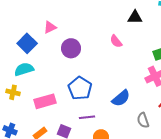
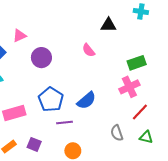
blue semicircle: (121, 98) -> (86, 101), moved
purple line: (87, 117) -> (64, 122), moved

